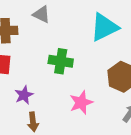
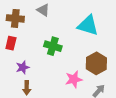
cyan triangle: (104, 27) -> (88, 25), turned 35
pink star: (81, 103) -> (74, 79), moved

